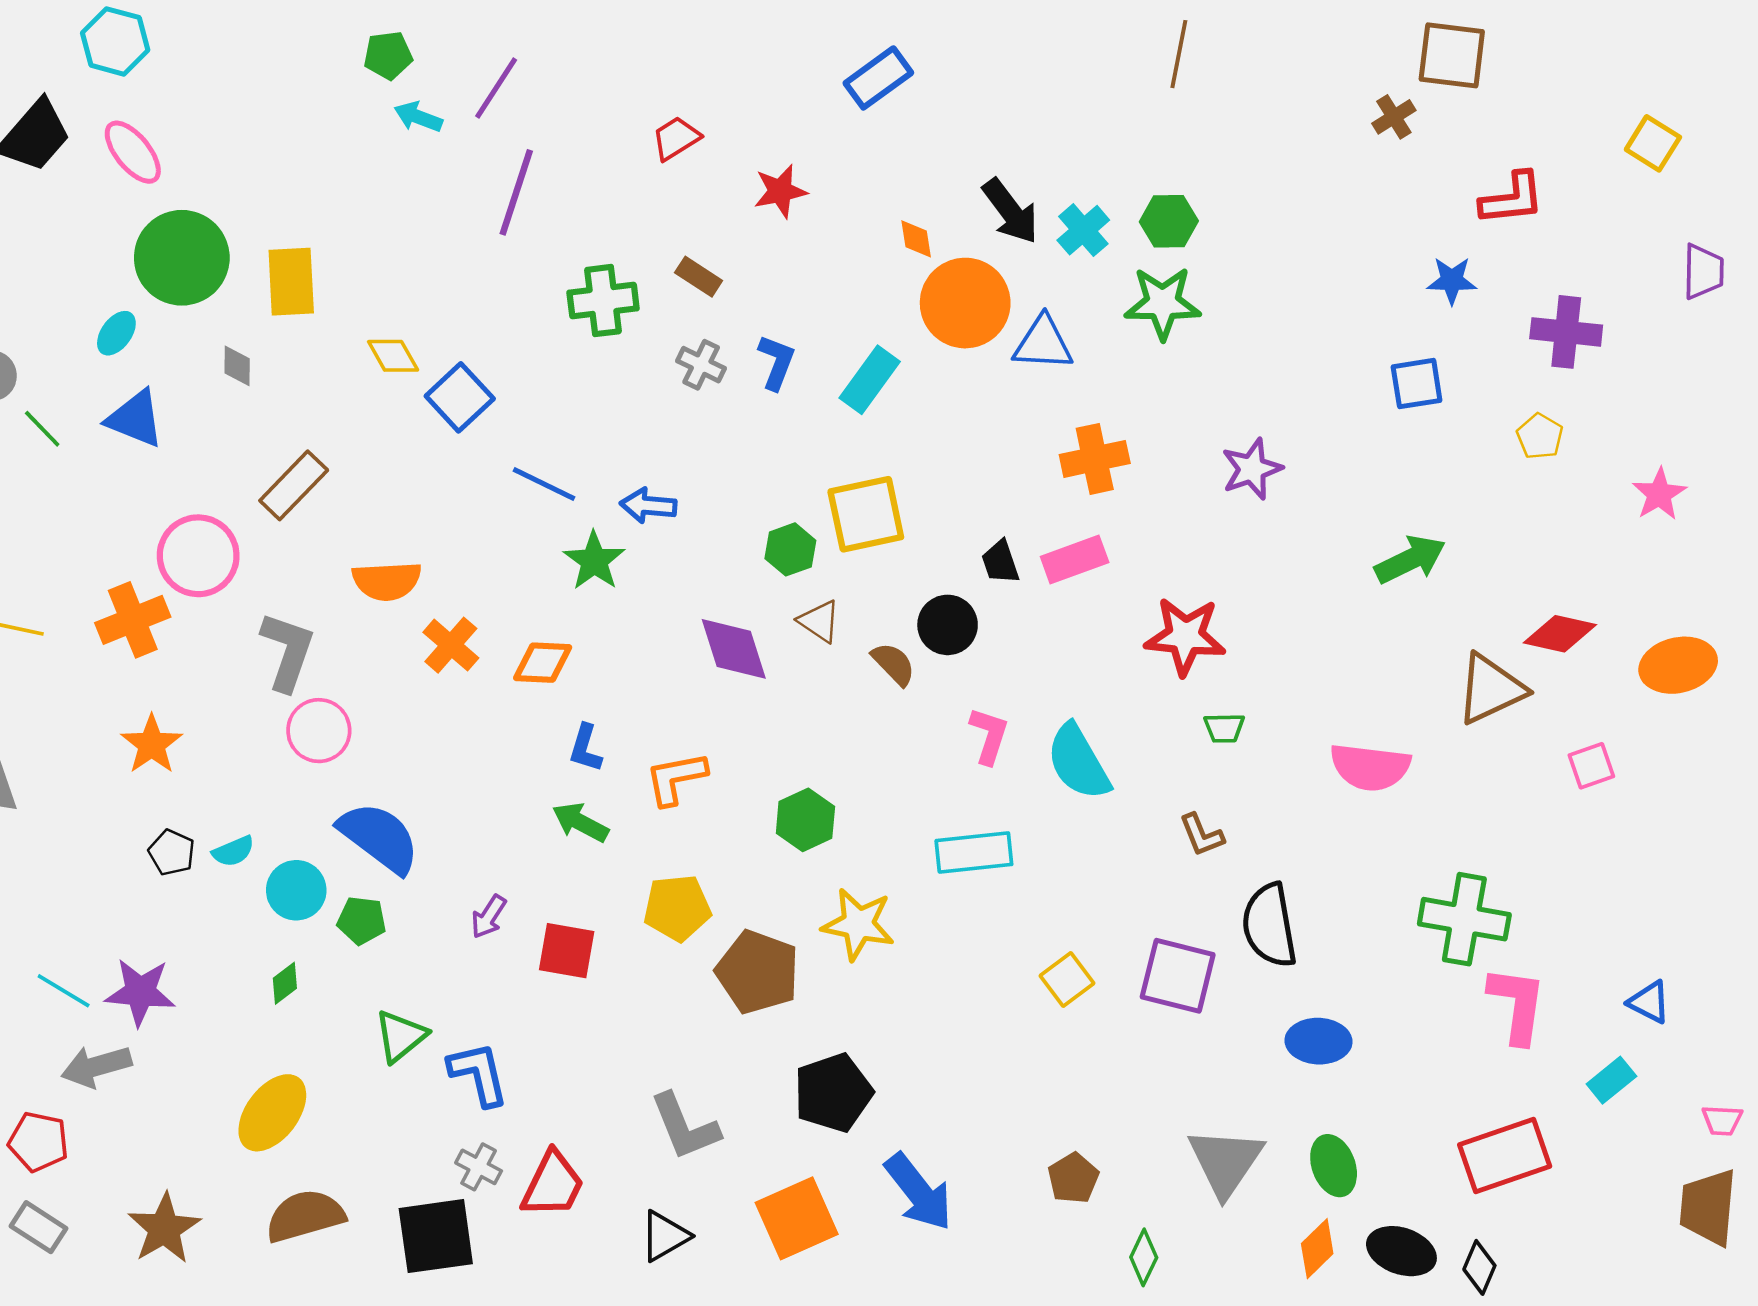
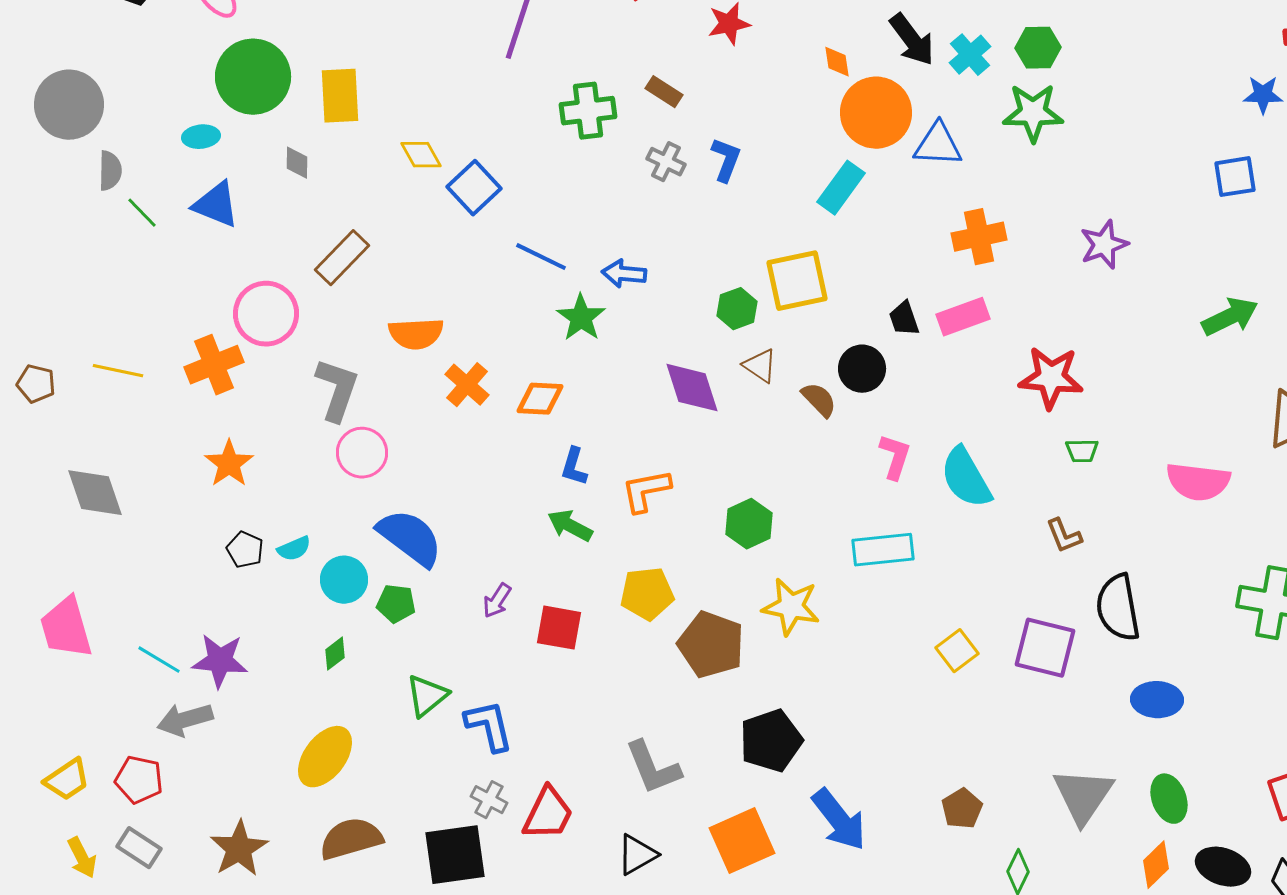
cyan ellipse: (116, 333) -> (201, 137), turned 48
cyan rectangle: (870, 380) -> (841, 188), moved

